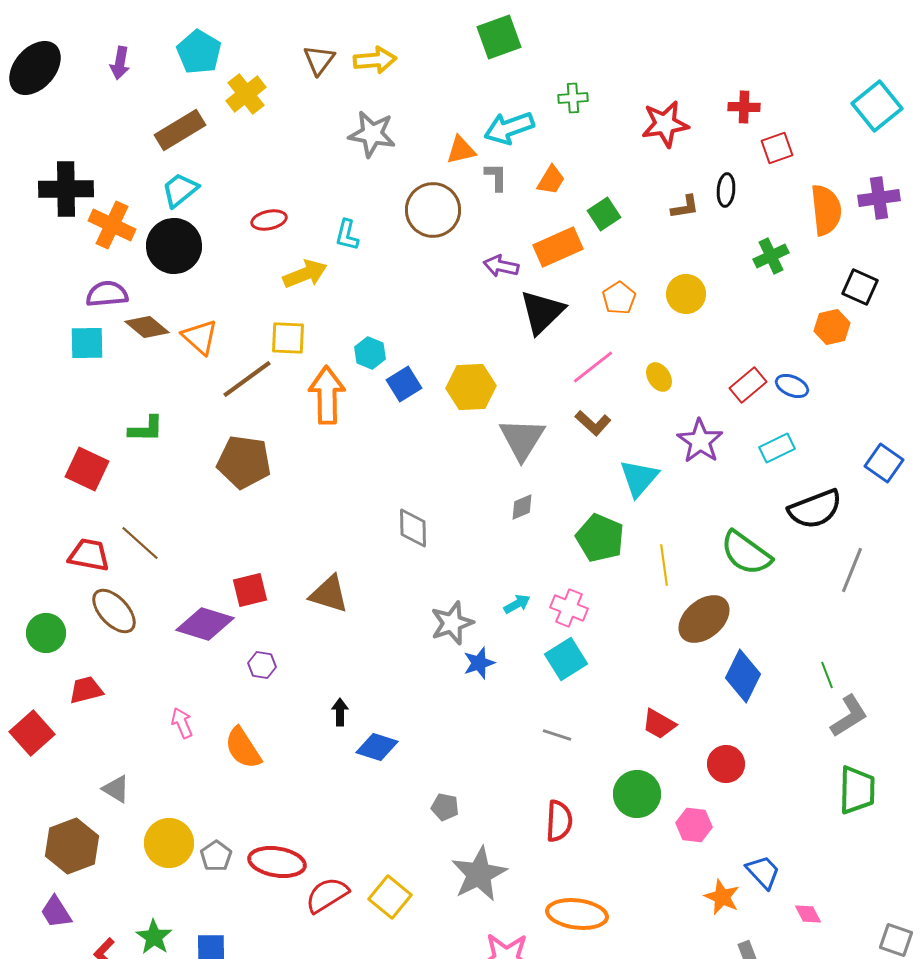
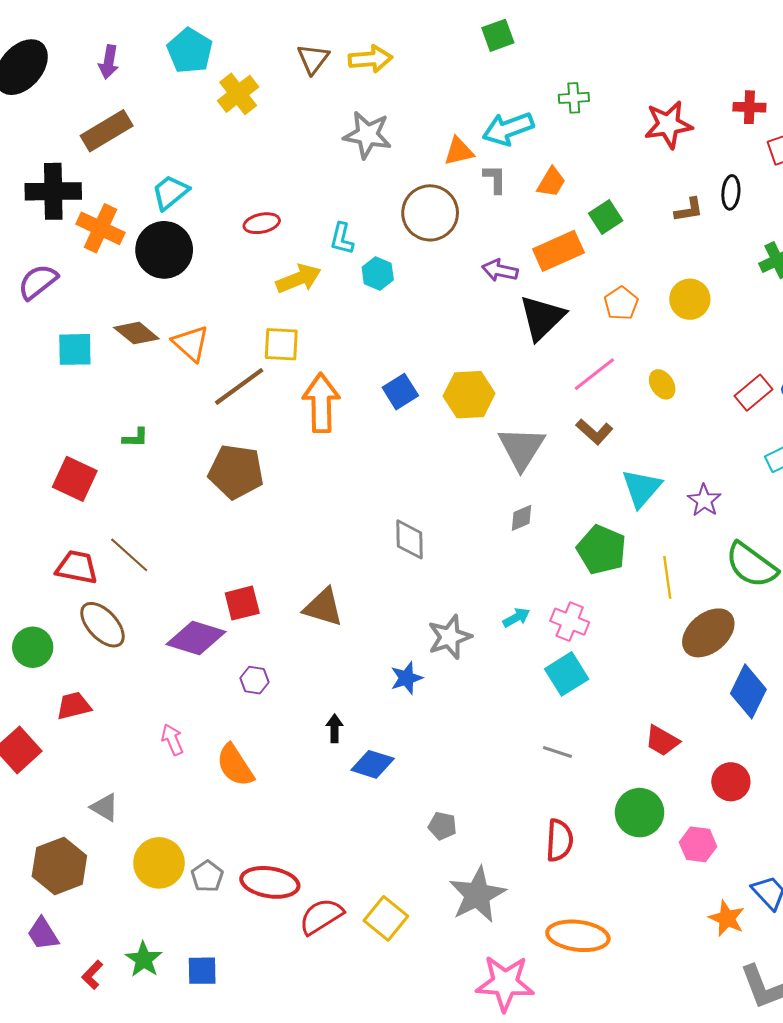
green square: (499, 37) -> (498, 35), size x0.7
brown rectangle: (180, 130) -> (107, 131), moved
purple semicircle: (107, 294) -> (38, 282), moved, turned -33
cyan hexagon: (370, 353) -> (378, 273), moved
green L-shape: (146, 429) -> (135, 438), size x0.7
purple star: (700, 441) -> (704, 500), moved, size x0.7
blue star: (479, 663) -> (406, 678), moved

